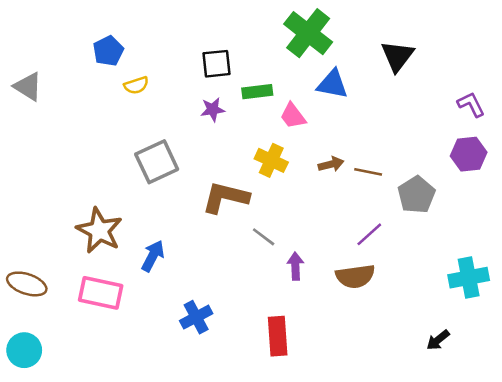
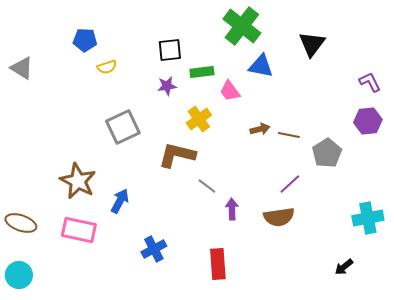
blue pentagon: (108, 51) -> (85, 40), turned 30
yellow cross: (271, 160) -> (199, 119), moved, turned 30

